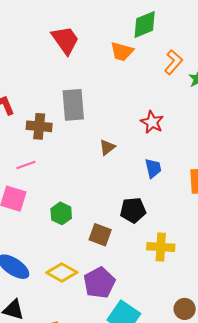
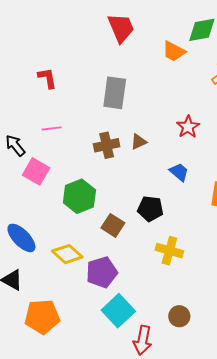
brown cross: (39, 126) -> (107, 145), moved, turned -30
pink line: (26, 165) -> (52, 128), moved
blue trapezoid: (153, 168) -> (179, 172), turned -50
green hexagon: (61, 213) -> (79, 196), size x1.5

